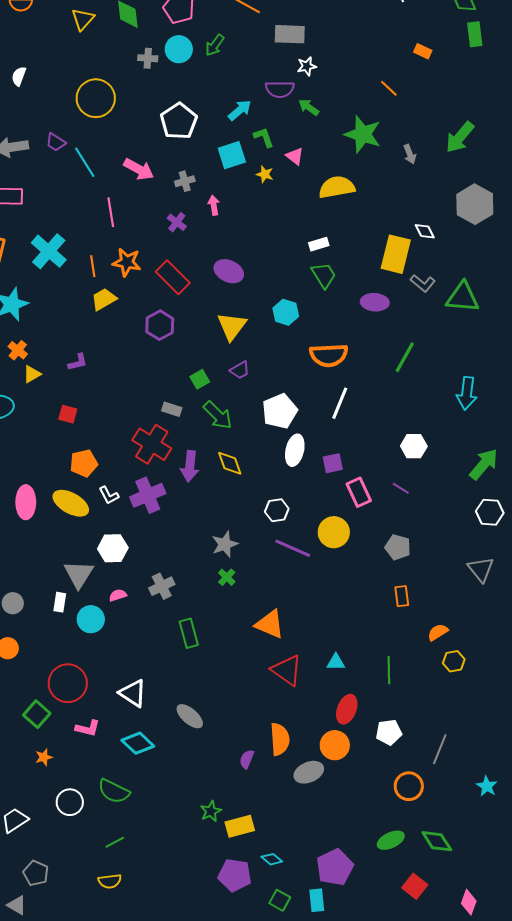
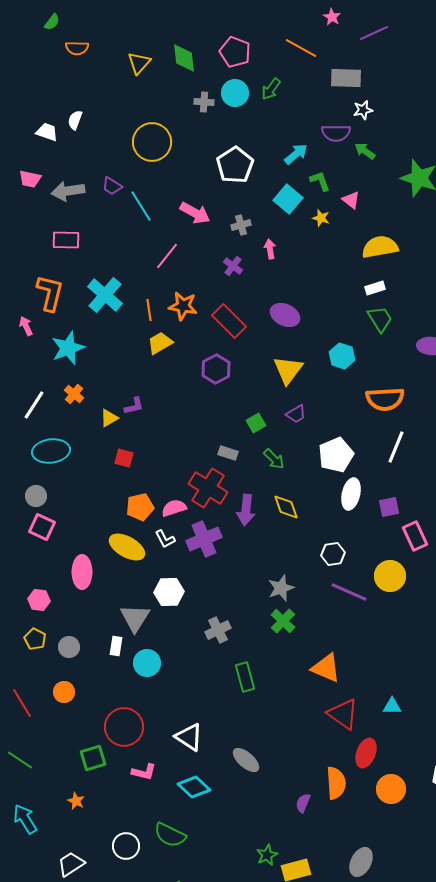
cyan square: (232, 155) -> (288, 199), turned -32
yellow semicircle: (337, 187) -> (380, 247), moved
pink line: (111, 212) -> (167, 256), turned 48
yellow triangle: (32, 374) -> (109, 418), moved
green arrow: (218, 415) -> (274, 459), size x0.7
pink ellipse: (26, 502) -> (82, 572), moved
green cross: (227, 577) -> (283, 621), size x1.4
pink semicircle: (118, 595) -> (174, 508), moved, size x1.4
red ellipse: (347, 709) -> (366, 753), moved
green square: (37, 714) -> (93, 758), turned 32
orange star: (44, 757) -> (76, 801), moved, turned -30
gray ellipse: (309, 772) -> (361, 862), moved, turned -40

